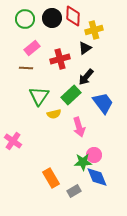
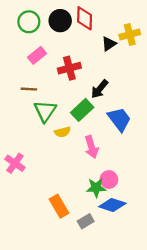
yellow cross: (94, 30) -> (130, 35), moved
black triangle: (85, 48) -> (109, 44), moved
brown line: (26, 68) -> (29, 89), moved
blue diamond: (97, 177) -> (112, 205), turned -50

